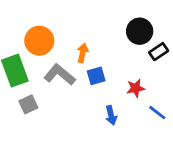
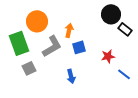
black rectangle: (159, 52) -> (125, 29), turned 72
gray L-shape: (60, 75) -> (52, 46), turned 110
blue arrow: (111, 115) -> (71, 76), moved

